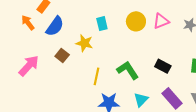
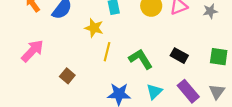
brown square: (62, 56) -> (67, 76), moved
yellow line: (97, 76) -> (107, 52), moved

